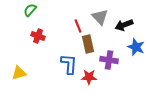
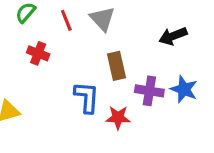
gray triangle: (100, 17) -> (102, 19), moved
red line: (78, 26) -> (66, 20), moved
blue star: (136, 47) -> (184, 89), moved

